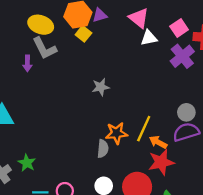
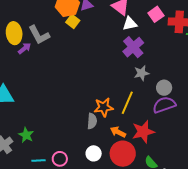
yellow ellipse: (41, 25) -> (14, 33), moved, turned 65
purple cross: (182, 56) -> (133, 47), moved
purple arrow: (27, 63) -> (24, 48), turned -128
gray star: (101, 87) -> (142, 73), moved
orange arrow: (158, 142) -> (118, 132), moved

